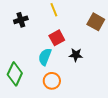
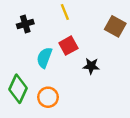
cyan semicircle: (45, 57) -> (44, 58), moved
orange circle: (52, 81) -> (48, 97), moved

